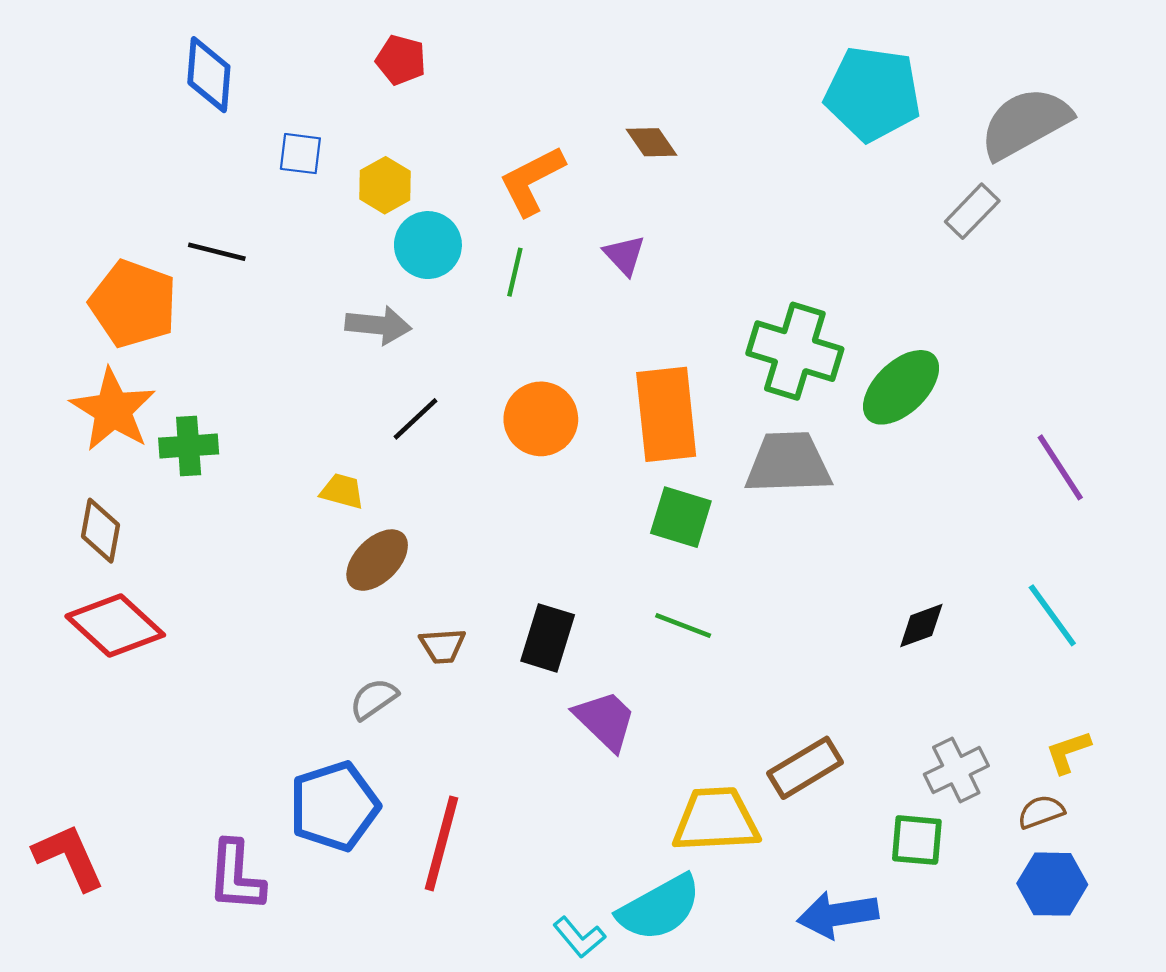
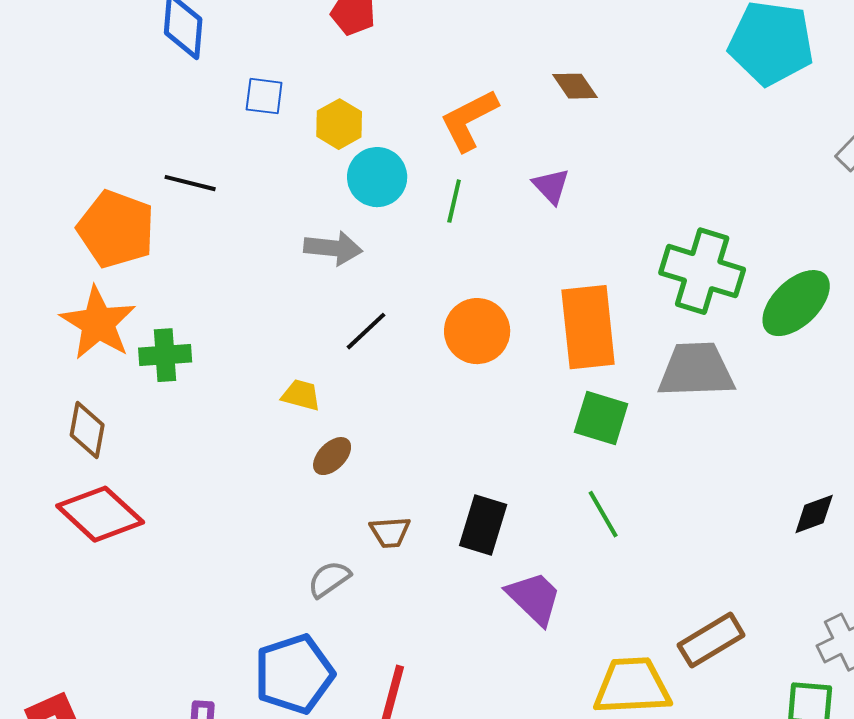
brown ellipse: (377, 560) -> (332, 456), size x0.7
green line: (683, 626) -> (603, 514), turned 39

